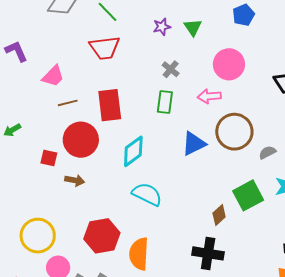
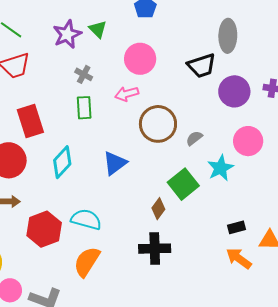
purple star: (162, 27) -> (67, 34), size x1.6
blue triangle: (194, 144) -> (115, 163), moved
cyan semicircle: (147, 194) -> (86, 219), moved
red hexagon: (102, 236) -> (44, 229), moved
orange semicircle: (139, 254) -> (87, 262), turned 40

